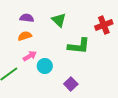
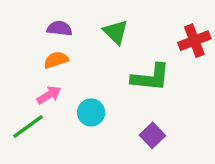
pink arrow: (30, 56) -> (49, 95), moved
purple square: (71, 84) -> (152, 135), moved

